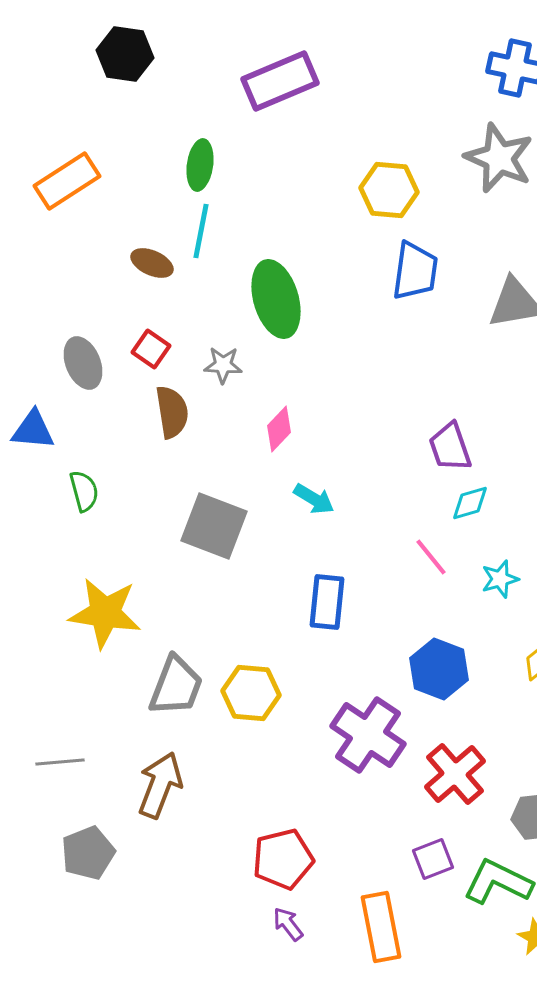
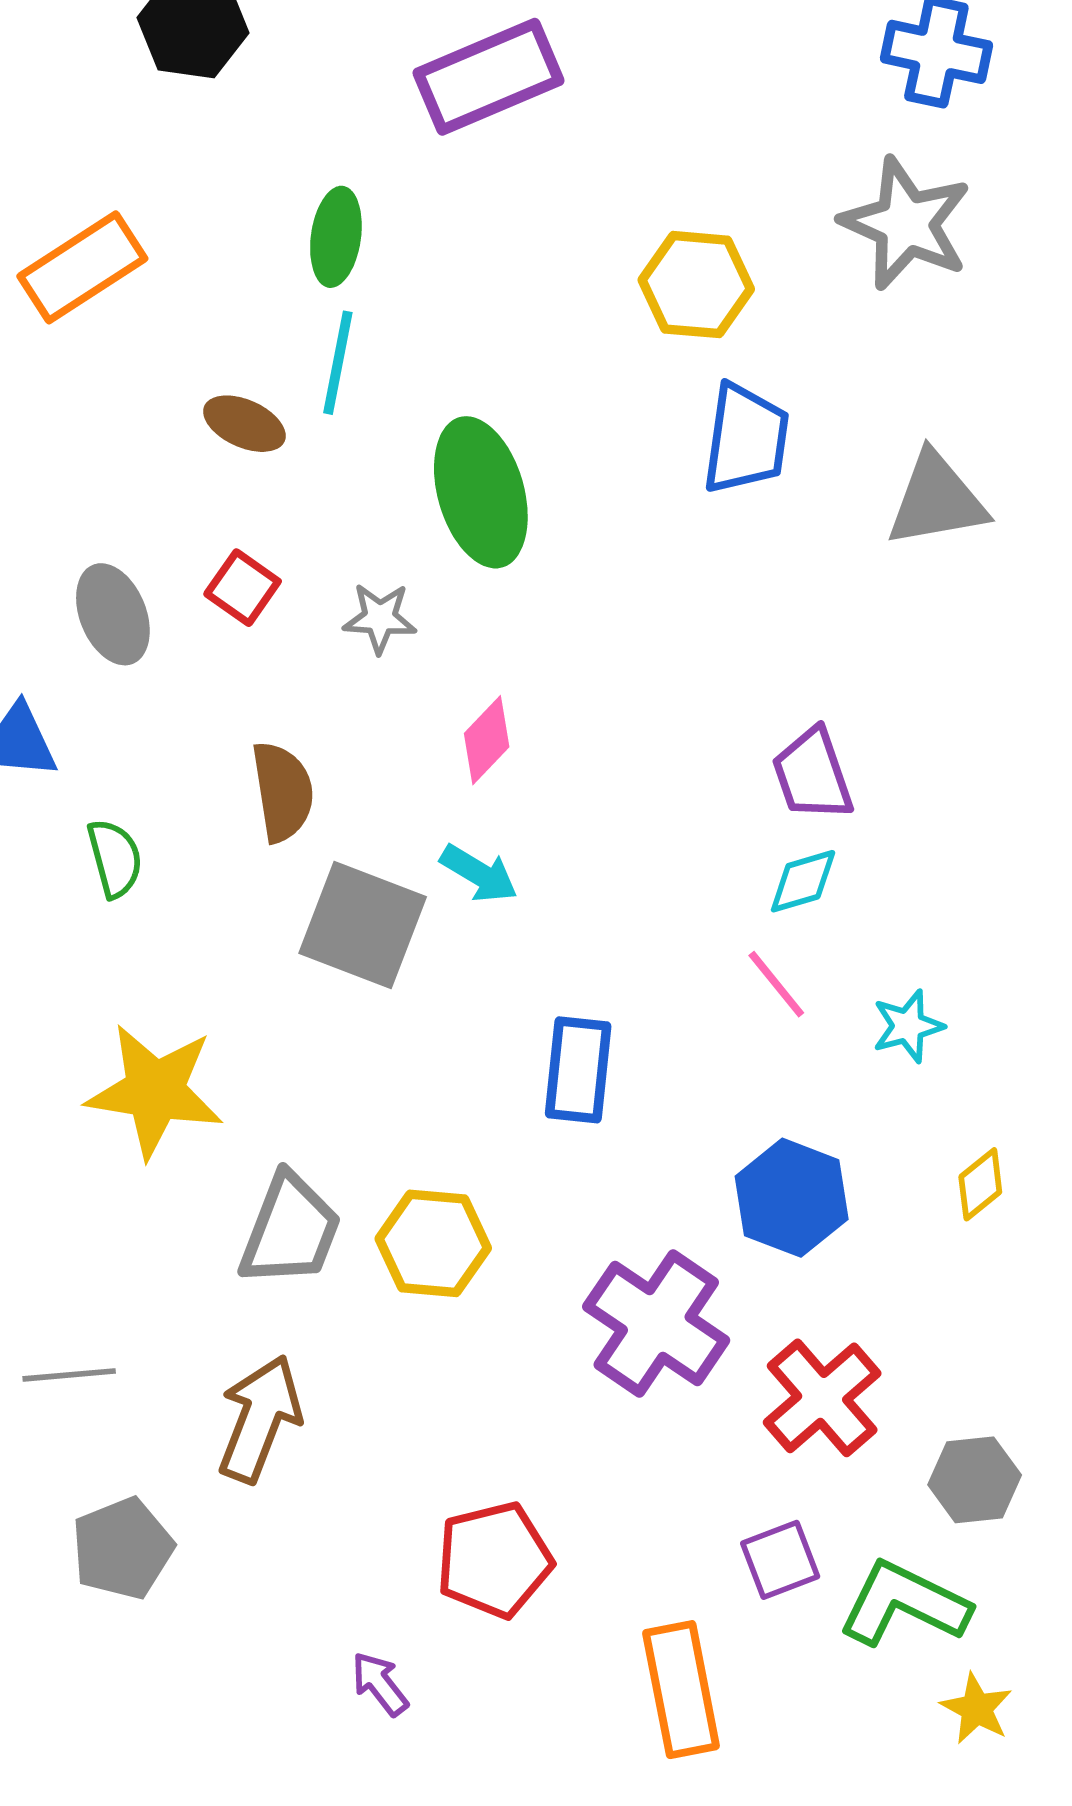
brown semicircle: (172, 412) -> (283, 792), moved
cyan arrow: (314, 499) -> (479, 874), moved
cyan diamond: (470, 503) -> (803, 881), moved
purple arrow: (288, 924) -> (380, 1684), moved

